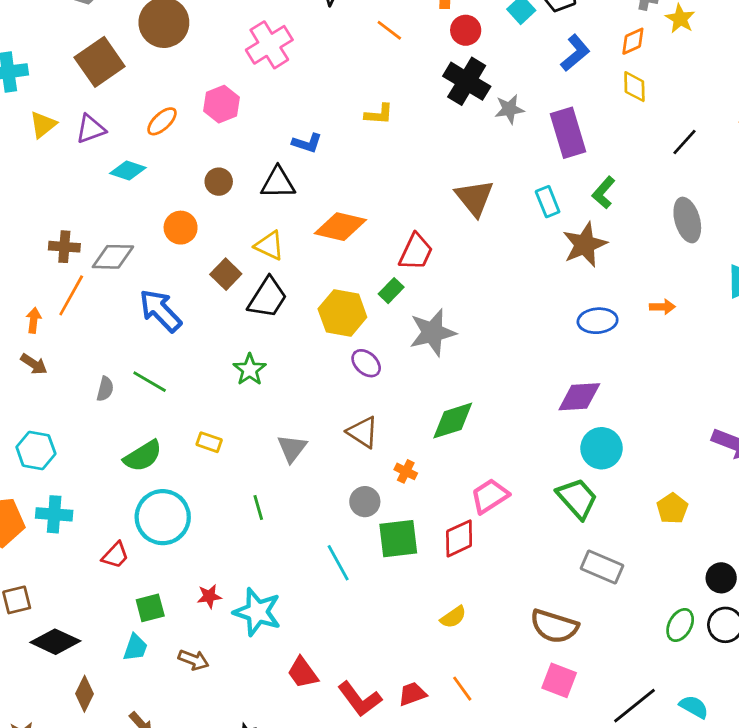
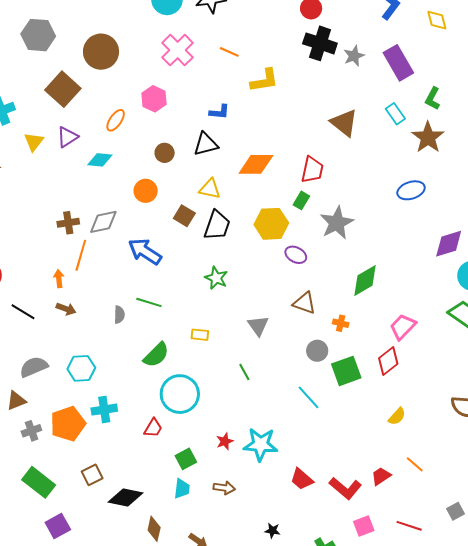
orange line: (389, 30) -> (229, 52), moved
yellow L-shape: (379, 114) -> (265, 80), size x1.4
blue ellipse: (598, 321) -> (411, 190), moved

